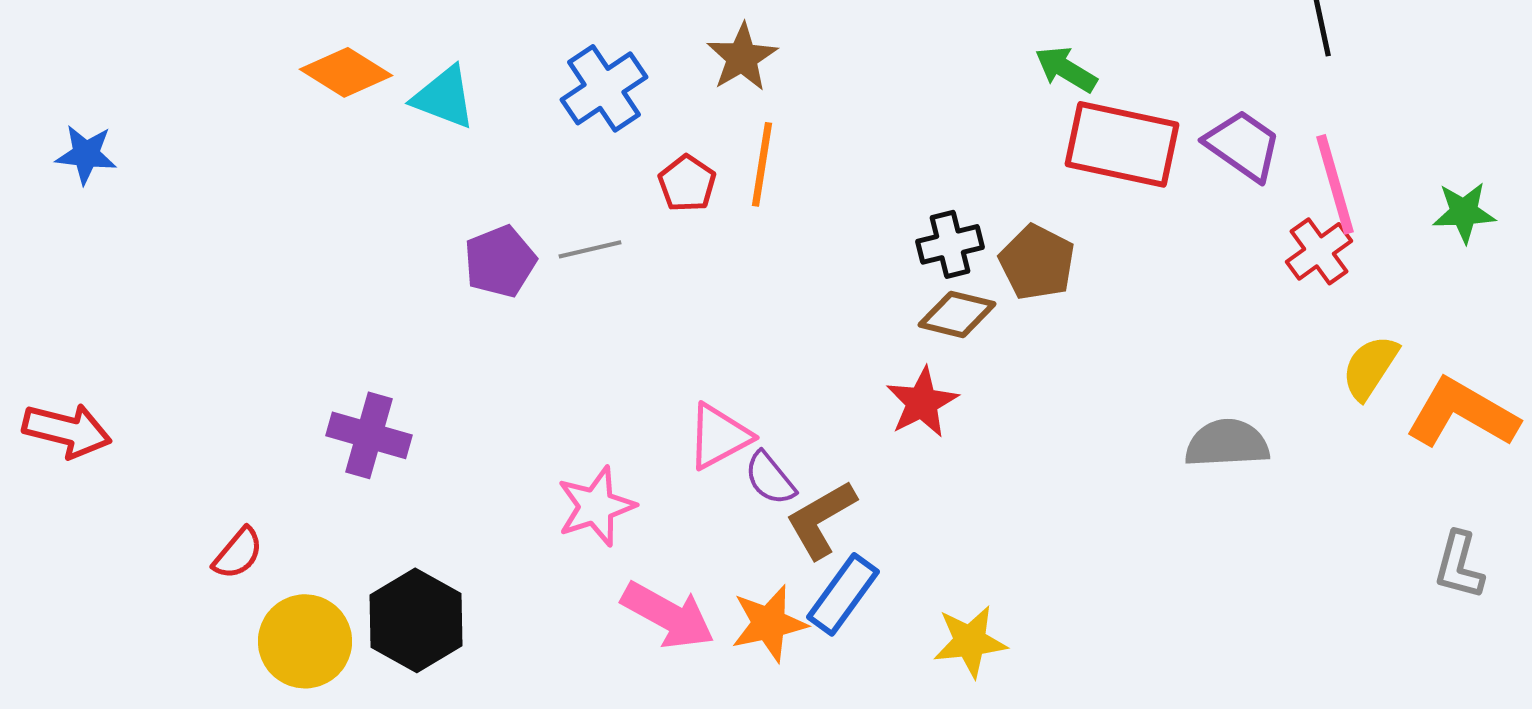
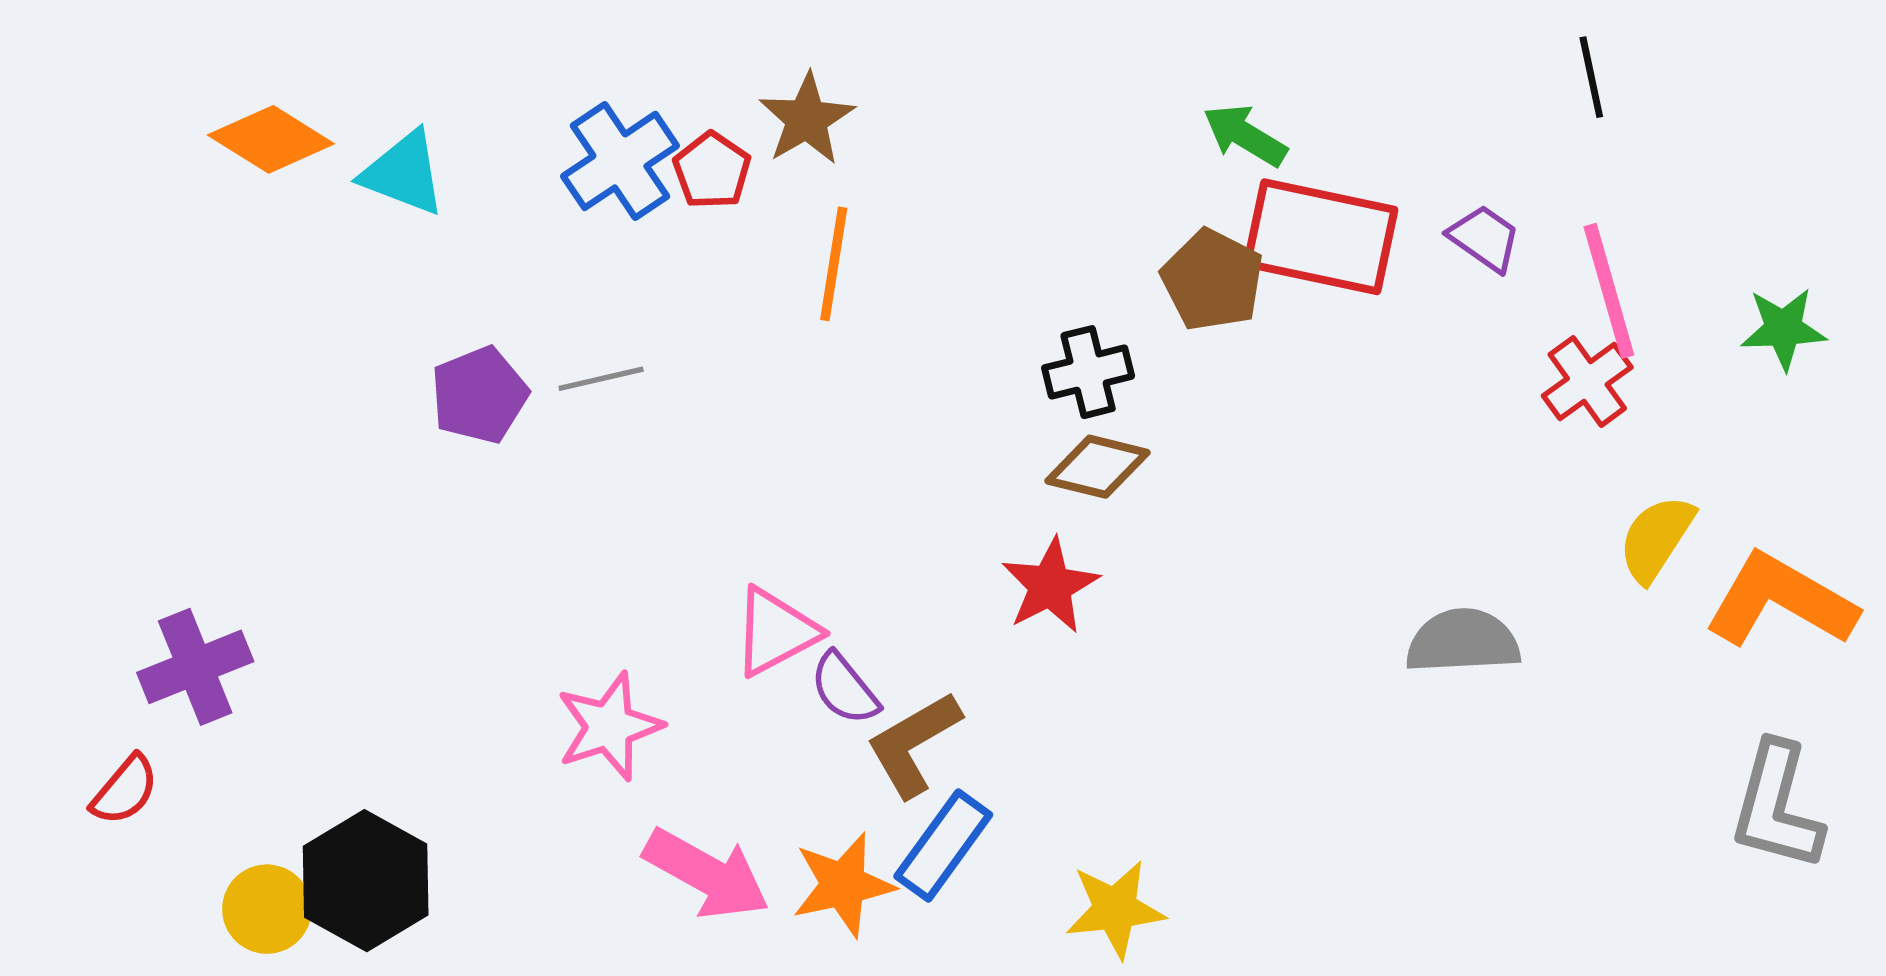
purple trapezoid: (1243, 145) -> (1484, 238), size x0.7
red pentagon: (687, 183) -> (712, 170), moved
brown pentagon: (1037, 262) -> (1213, 280), moved
purple cross: (369, 435) -> (195, 667), moved, turned -38
gray L-shape: (1459, 565) -> (1777, 806), size x1.4
yellow circle: (305, 641) -> (267, 909), moved, size x0.7

